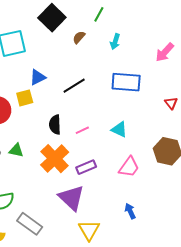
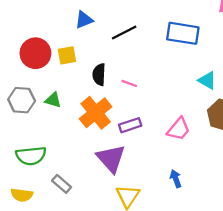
yellow square: (25, 98) -> (67, 55), moved
pink line: (82, 130) -> (129, 83), turned 40
cyan triangle: (119, 130) -> (207, 80), moved
gray rectangle: (30, 224) -> (62, 184), size x0.7

